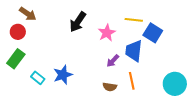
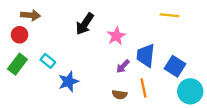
brown arrow: (28, 14) -> (30, 15), turned -30
yellow line: (134, 20) -> (170, 15), moved
blue square: (153, 33) -> (175, 66), moved
cyan rectangle: (38, 78) -> (48, 61), moved

